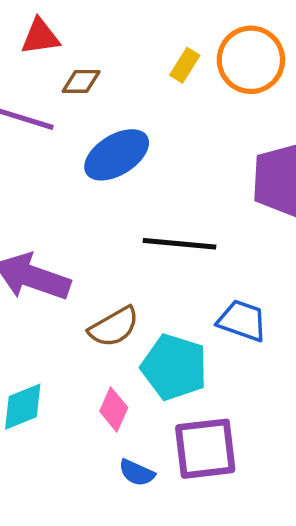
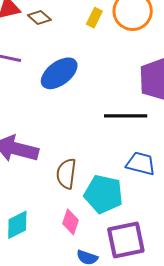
brown diamond: (81, 81) -> (39, 18), moved, turned 45
black line: (179, 244) -> (126, 116), moved
brown semicircle: (114, 327) -> (66, 174), turned 132

